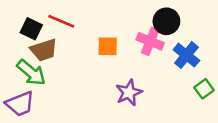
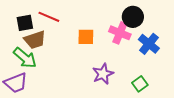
black square: (31, 29) -> (25, 23), turned -36
green square: (204, 89) -> (140, 84), moved

